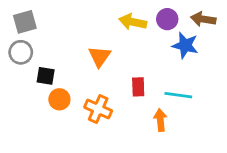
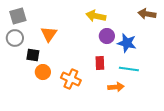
purple circle: (167, 19) -> (107, 36), moved
blue star: (185, 45) -> (127, 43), moved
orange triangle: (100, 56) -> (49, 34), moved
orange arrow: (160, 120) -> (116, 87), turned 91

